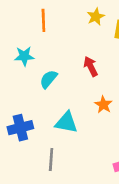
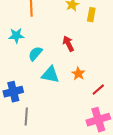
cyan triangle: (66, 123) -> (50, 75), moved
gray line: (51, 160) -> (26, 117), moved

